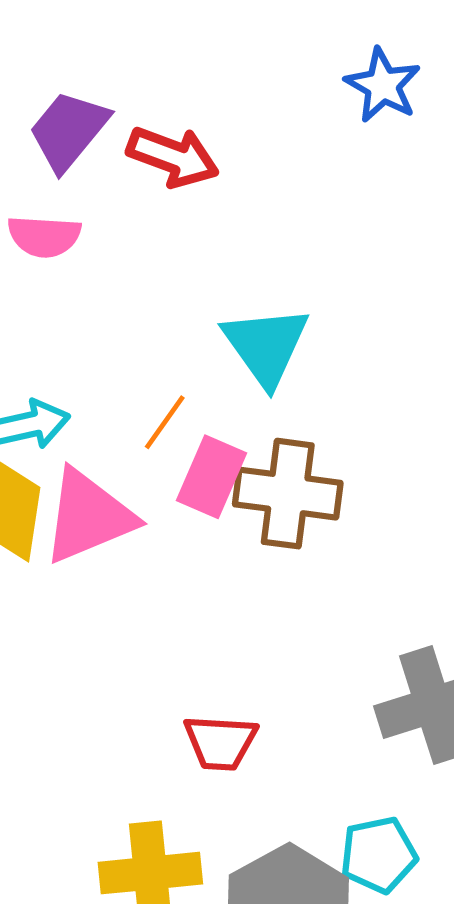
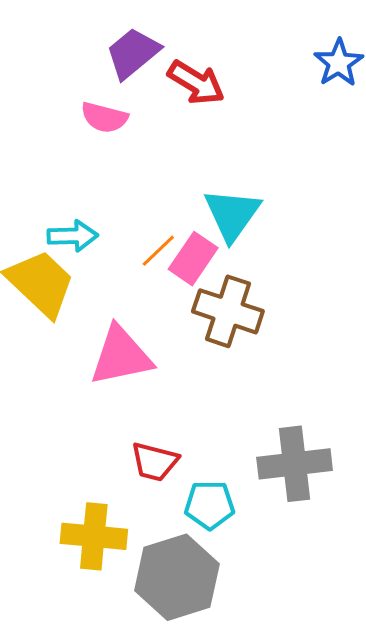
pink rectangle: (211, 477) -> (193, 259), moved
pink triangle: (88, 516) -> (121, 356), moved
cyan pentagon: (379, 855) -> (210, 505), moved

